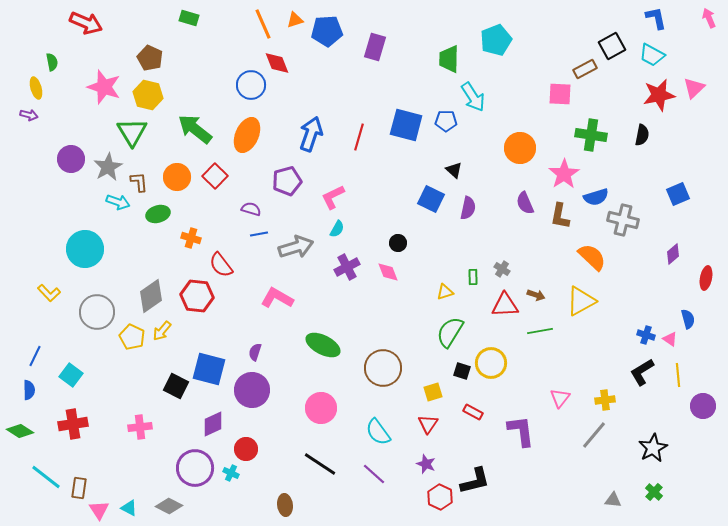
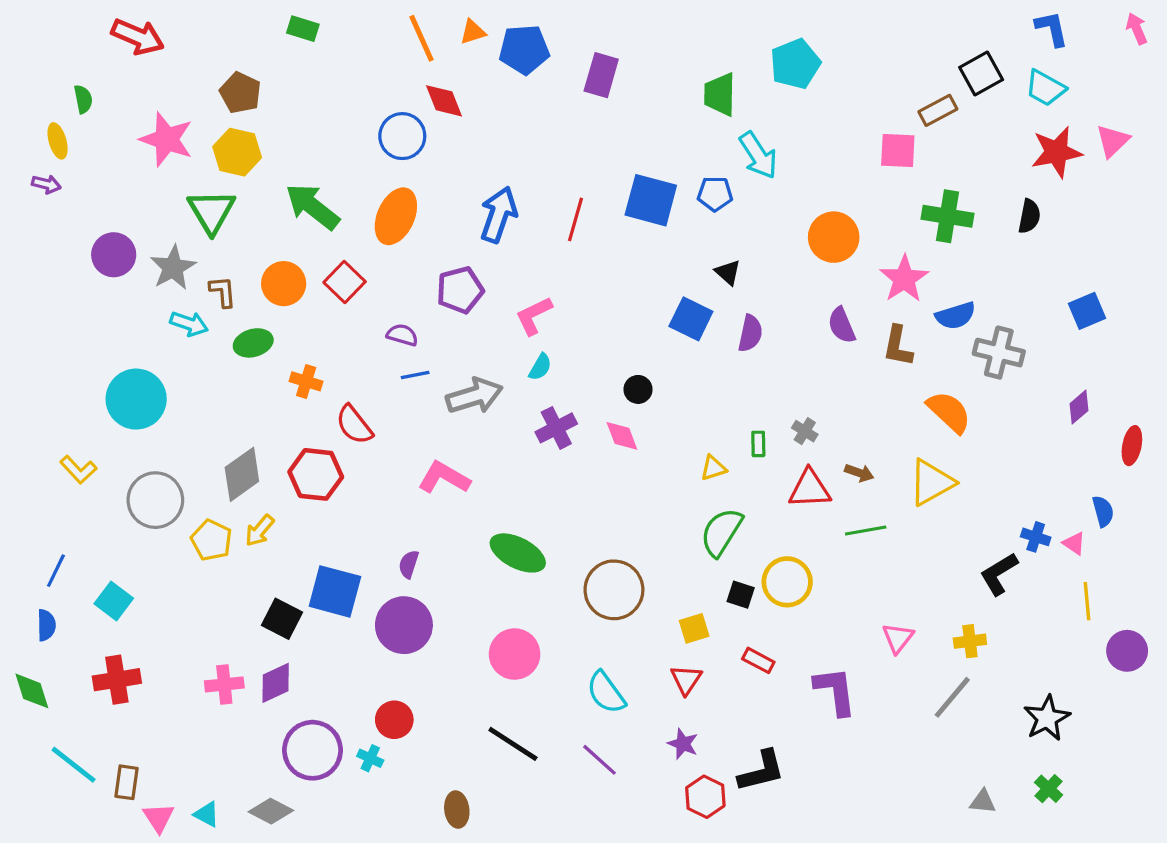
black L-shape: (642, 372) -> (999, 574), moved
purple diamond: (213, 424) -> (276, 683), moved
green diamond: (20, 431) -> (32, 691), turned 40

